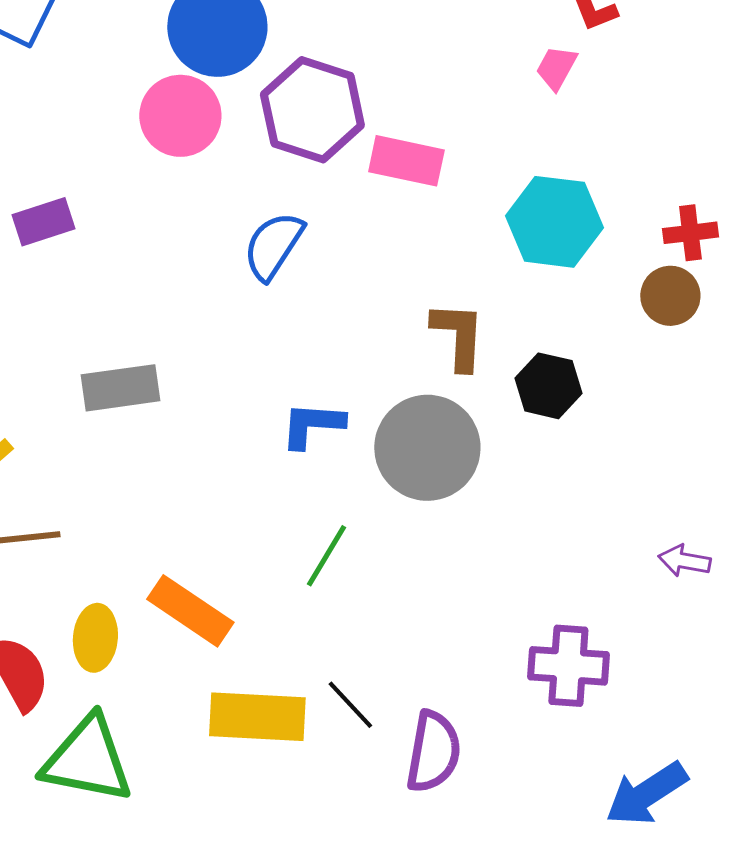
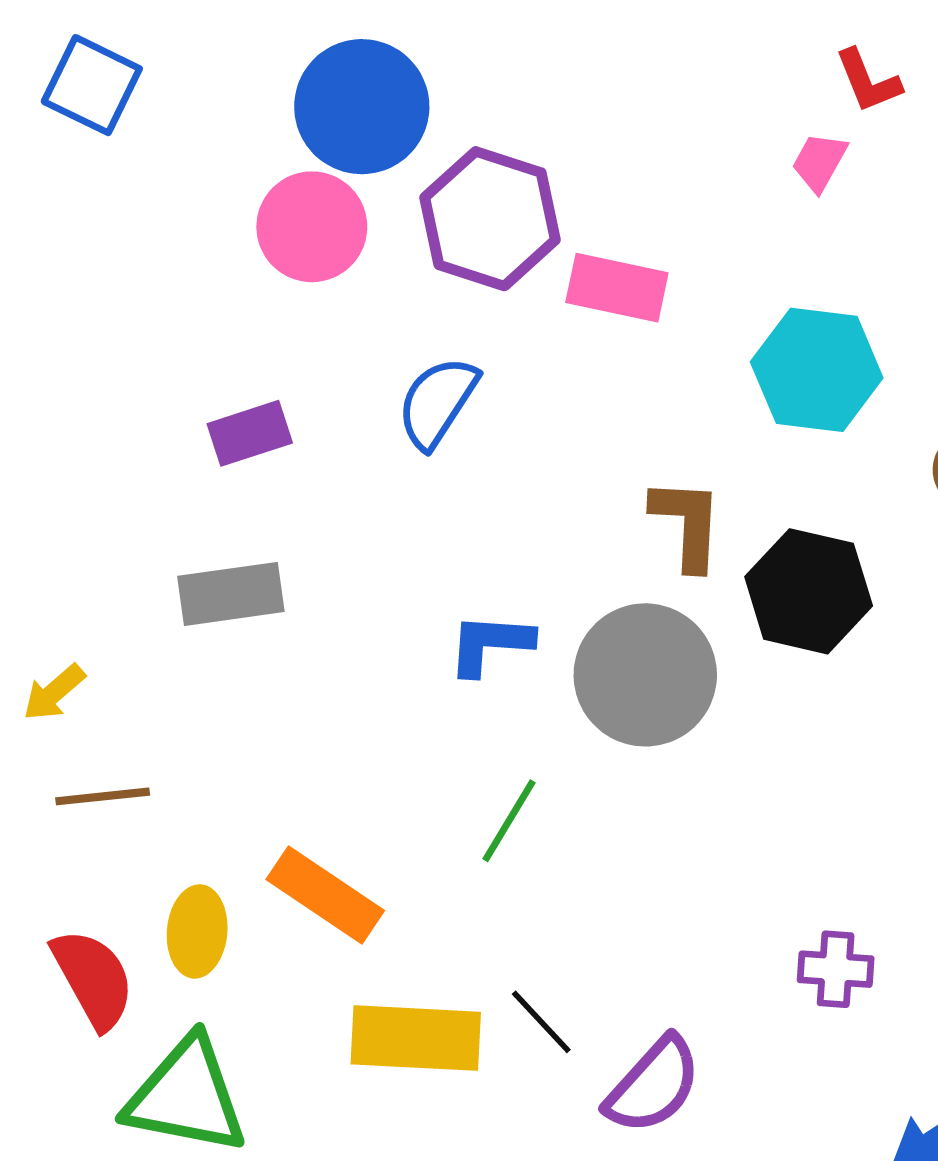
purple rectangle: (43, 222) -> (250, 433), moved
black hexagon: (548, 386) -> (809, 591), size x1.4
purple cross: (568, 666) -> (836, 969), size x0.7
purple semicircle: (433, 752) -> (653, 1085), turned 32

